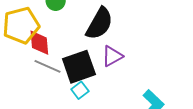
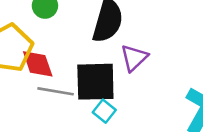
black square: (79, 67) -> (95, 82), turned 32

